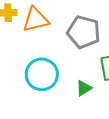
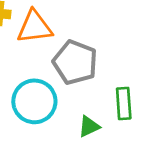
gray pentagon: (84, 32) -> (75, 62), moved

